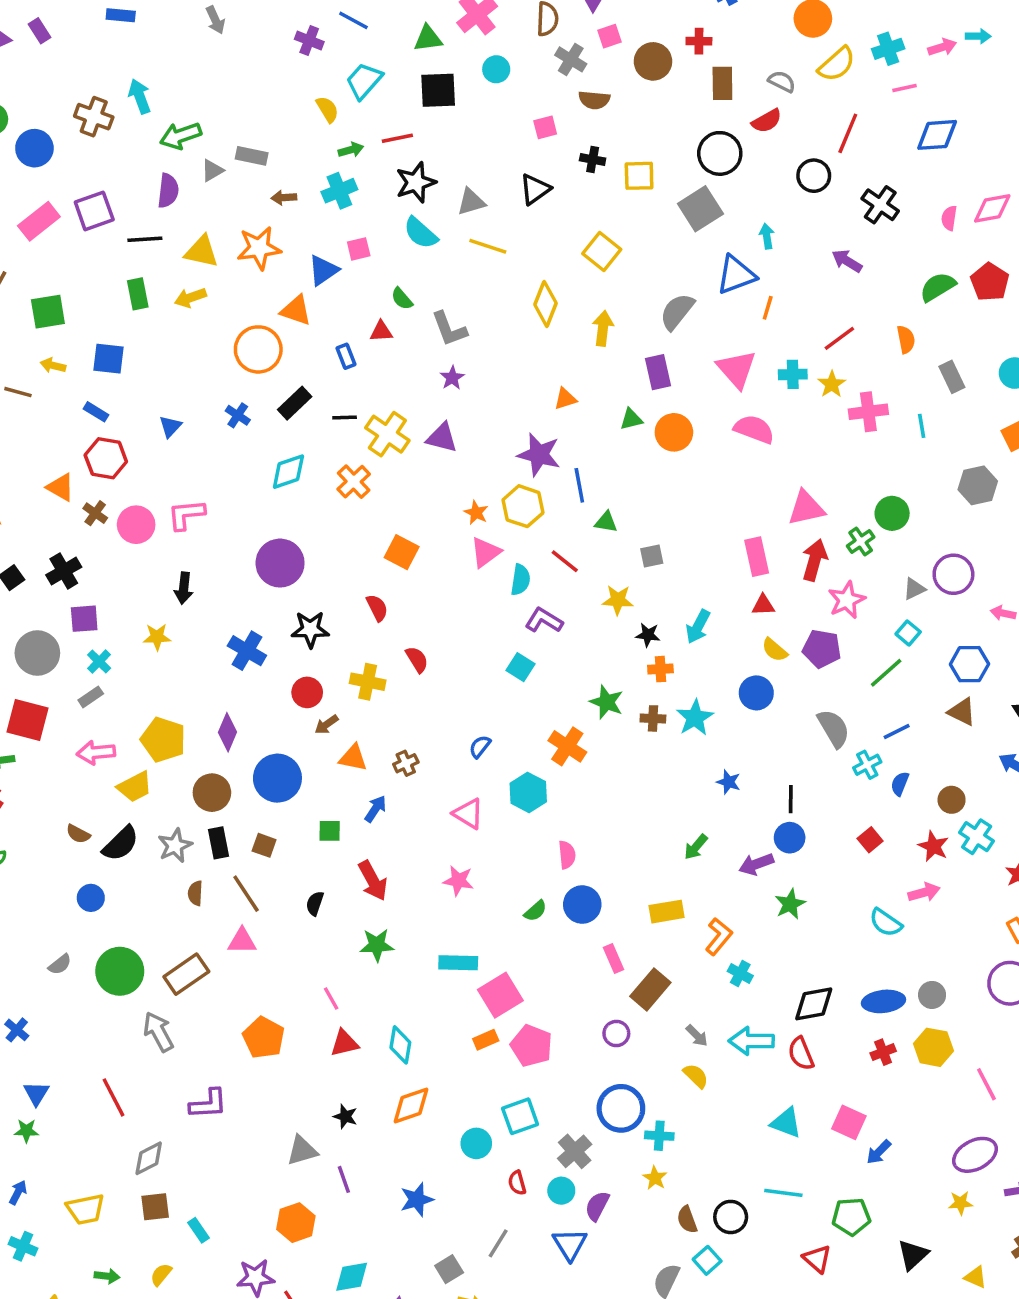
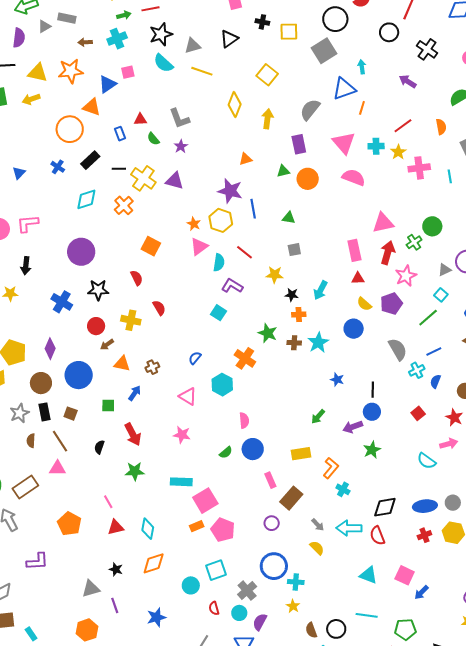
green semicircle: (402, 299) -> (153, 139), moved
green triangle: (606, 522) -> (289, 218), moved
purple pentagon: (822, 649) -> (391, 304), turned -30

